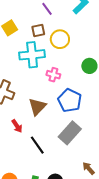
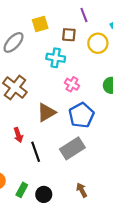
yellow circle: (60, 39) -> (98, 43), moved
cyan cross: (32, 55) -> (56, 58), size x0.7
red arrow: (17, 126) -> (18, 135), moved

